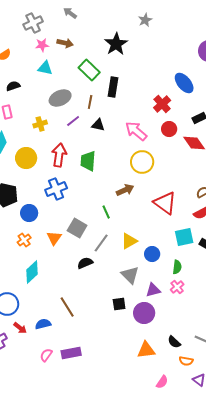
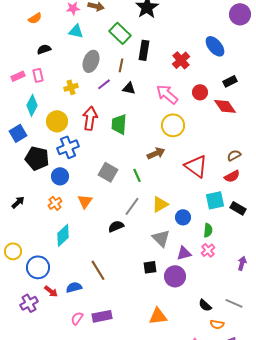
gray ellipse: (60, 98) -> (91, 61), turned -45
red cross: (162, 104) -> (181, 60), moved
blue cross: (56, 189) -> (68, 147), moved
gray square: (77, 228) -> (108, 172), moved
orange triangle: (146, 350) -> (158, 316), moved

